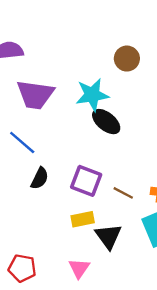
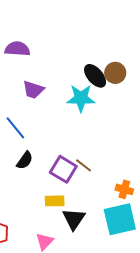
purple trapezoid: (35, 95) -> (33, 90), size x0.7
black ellipse: (106, 122) -> (95, 76), moved
brown line: (123, 193) -> (84, 165), moved

